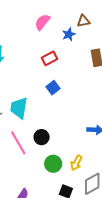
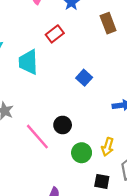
blue square: (53, 88) -> (84, 78), moved
cyan trapezoid: (19, 108) -> (28, 62), moved

